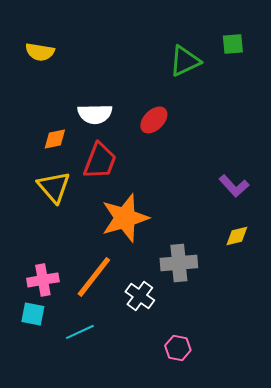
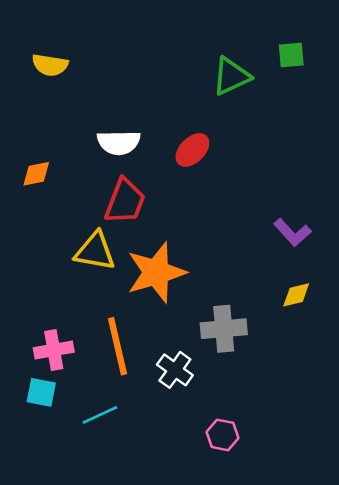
orange diamond: (55, 139) -> (36, 174), moved
yellow triangle: (54, 187) -> (95, 251), moved, turned -39
orange line: (94, 277) -> (117, 346), turned -51

